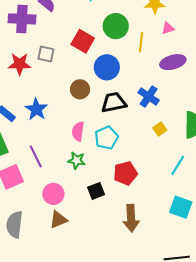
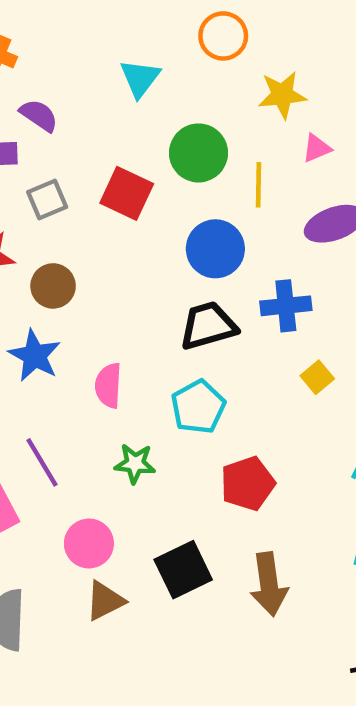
gray square: (46, 54) -> (47, 200), moved, turned -30
blue circle: (107, 67) -> (215, 249), moved
brown circle: (80, 89) -> (53, 286), moved
blue cross: (149, 96) -> (286, 306), turned -35
pink semicircle: (78, 131) -> (108, 385), moved
black square: (96, 191) -> (183, 570), moved, size x1.4

